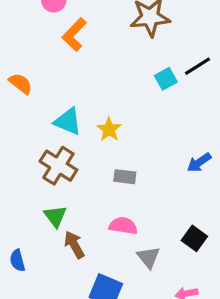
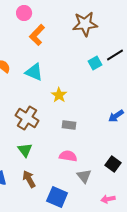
cyan triangle: (68, 121) -> (34, 72), moved
brown arrow: (74, 245) -> (29, 179), moved

